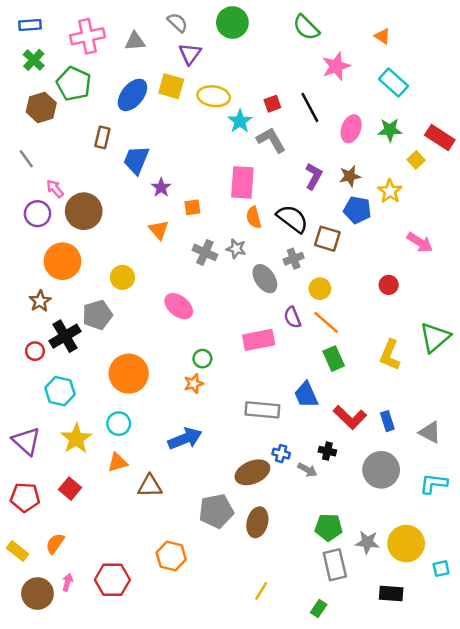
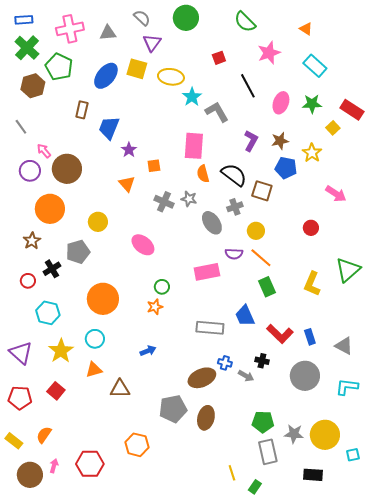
green cross: (34, 60) -> (27, 48), size x1.4
red square: (272, 104) -> (219, 58), moved
purple semicircle: (292, 317) -> (234, 254), turned -66
black cross: (65, 336) -> (52, 269), size x0.7
blue arrow: (185, 439) -> (148, 351), size x0.6
yellow line: (261, 591) -> (232, 473), moved, turned -49

